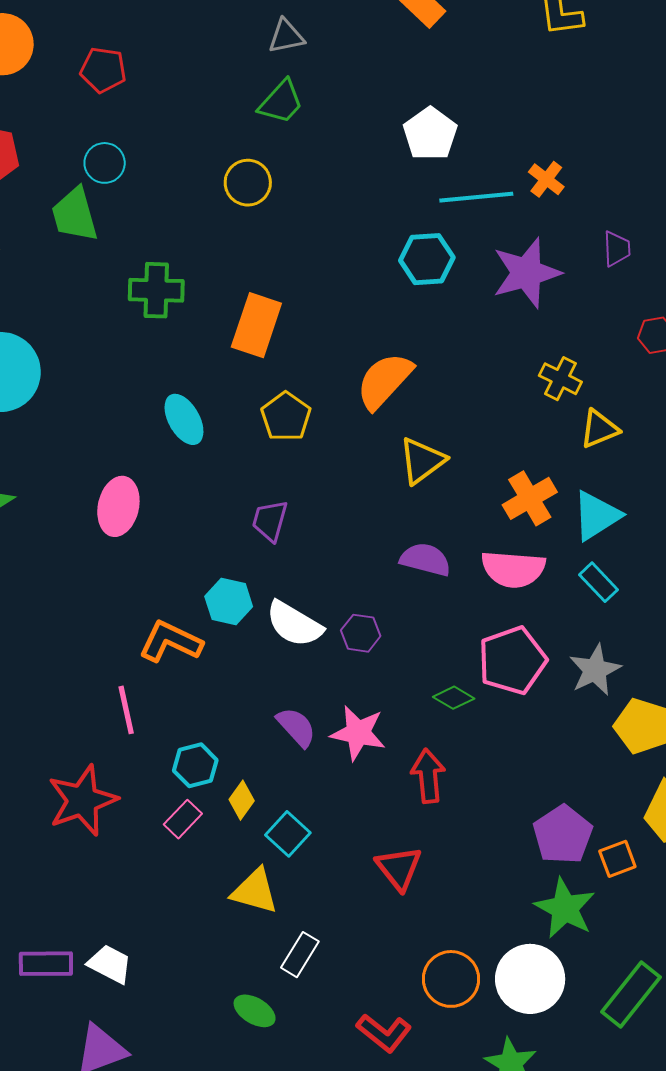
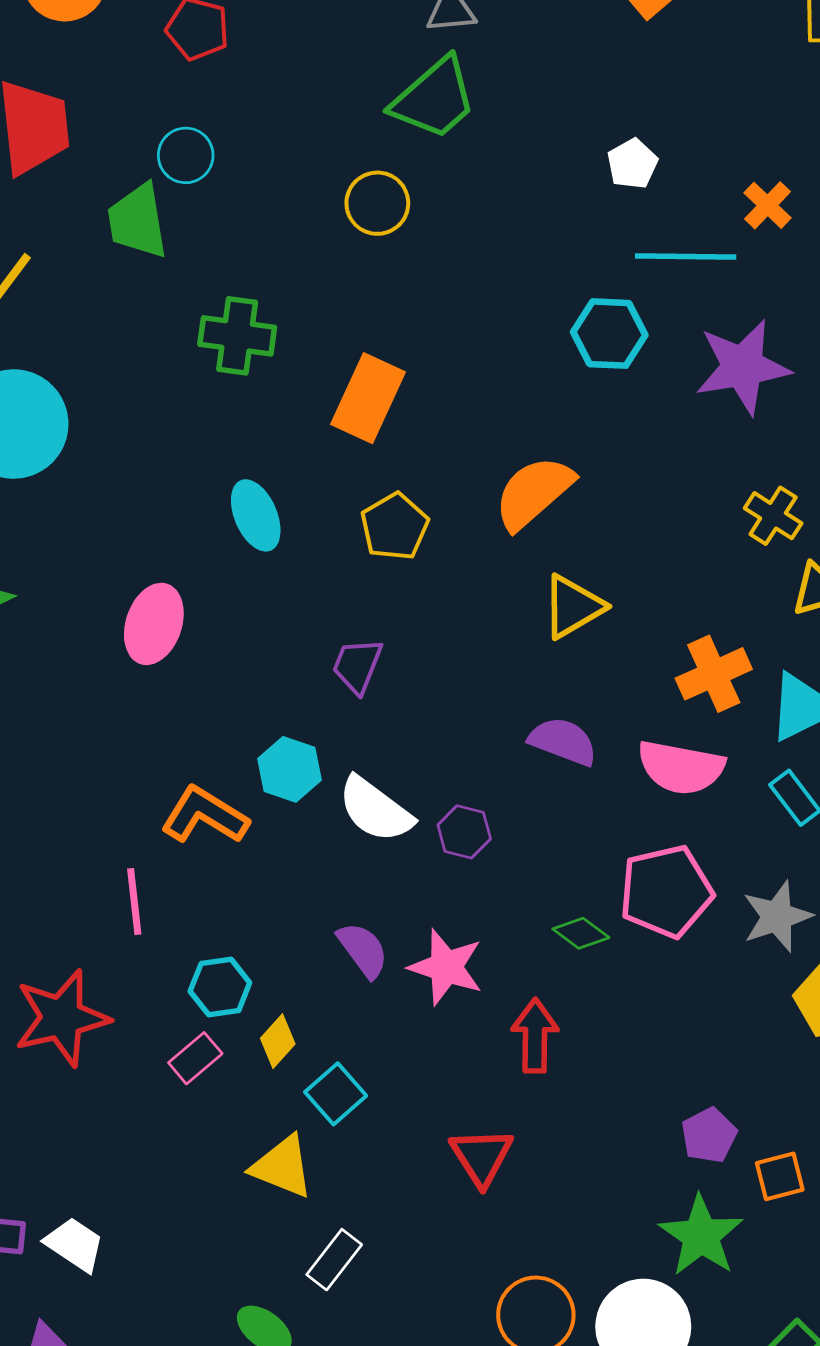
green trapezoid: (281, 102) -> (434, 99), size x1.4
white pentagon: (430, 134) -> (632, 164), size x0.7
orange cross: (546, 179) -> (768, 205), moved
purple pentagon: (563, 835) -> (709, 1135), size x0.7

